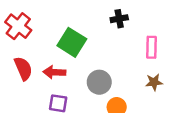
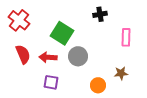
gray circle: (99, 82) -> (78, 56), moved
brown star: (154, 82) -> (121, 73), moved

